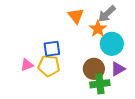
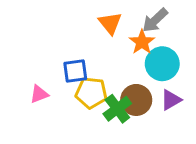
yellow pentagon: (49, 66) -> (91, 93), moved
green cross: (100, 84) -> (117, 109), moved, turned -30

